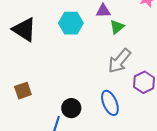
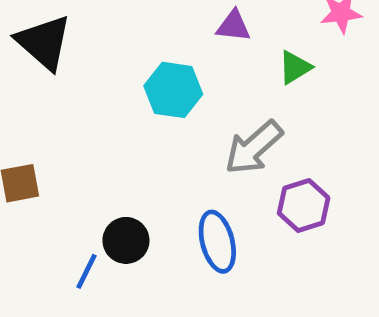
cyan hexagon: (71, 23) -> (173, 90), moved
green triangle: (117, 27) -> (295, 67), moved

